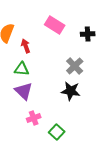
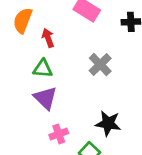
gray cross: (75, 66) -> (100, 65), moved
black star: (71, 91) -> (108, 123), moved

